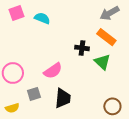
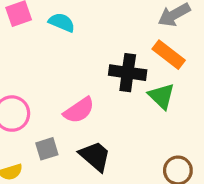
black cross: (82, 48) -> (128, 73), size x1.5
black trapezoid: (63, 98) -> (95, 156), turned -55

